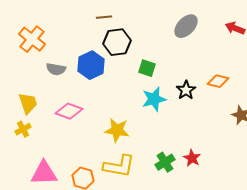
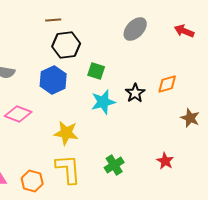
blue hexagon: (91, 65) -> (53, 80), moved
orange diamond: (218, 81) -> (167, 84), turned -30
red star: (192, 158) -> (165, 161), moved
yellow L-shape: (119, 166) -> (68, 169), turned -104

